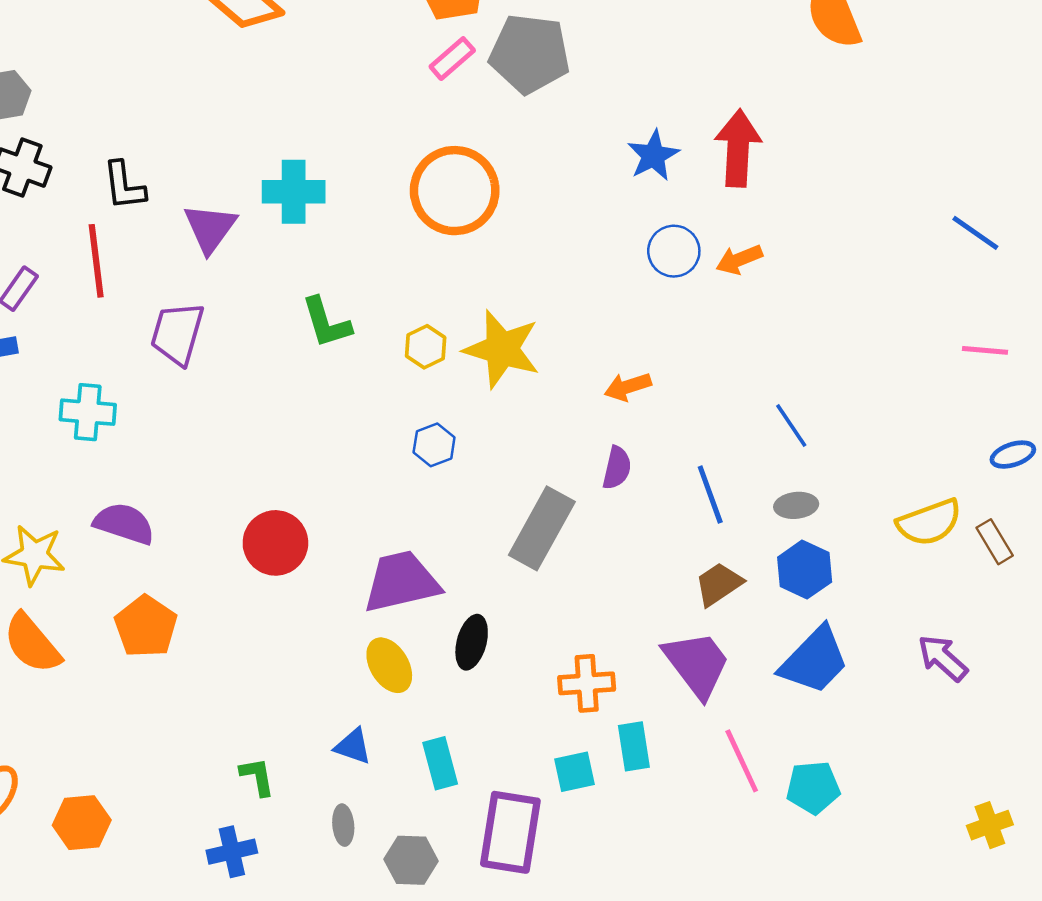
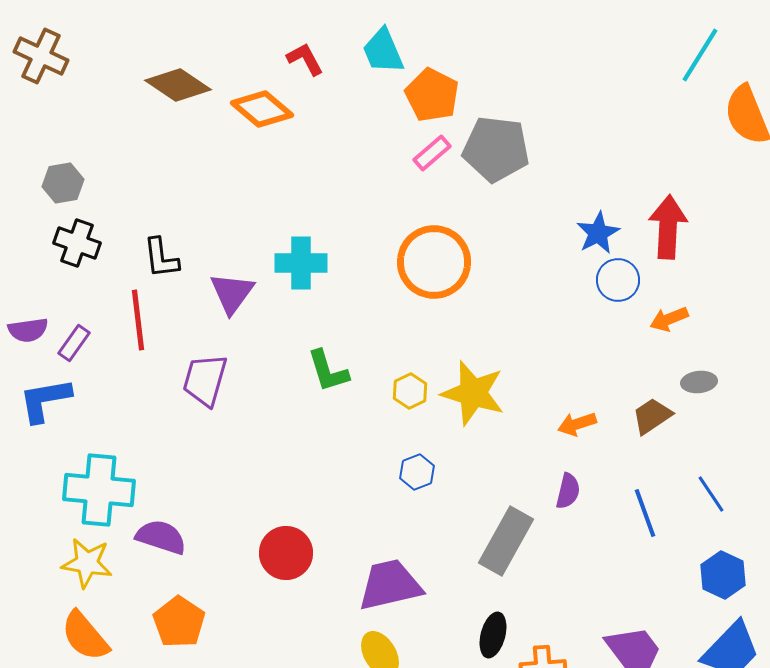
blue circle: (674, 251) -> (618, 280), moved
cyan cross: (88, 412) -> (99, 490), moved, size x1.5
blue line: (791, 425) -> (711, 494), moved
gray ellipse: (796, 505) -> (699, 382), moved
brown trapezoid: (719, 584) -> (652, 416), moved
black ellipse: (472, 642) -> (493, 635), moved

